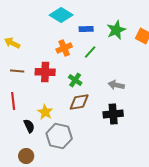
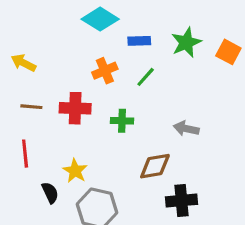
green cross: (75, 80) -> (122, 121), turned -32
brown diamond: (79, 102) -> (155, 166), moved
black cross: (113, 114) -> (182, 201), moved

